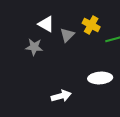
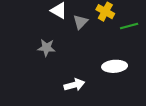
gray star: (34, 47) -> (46, 48), moved

